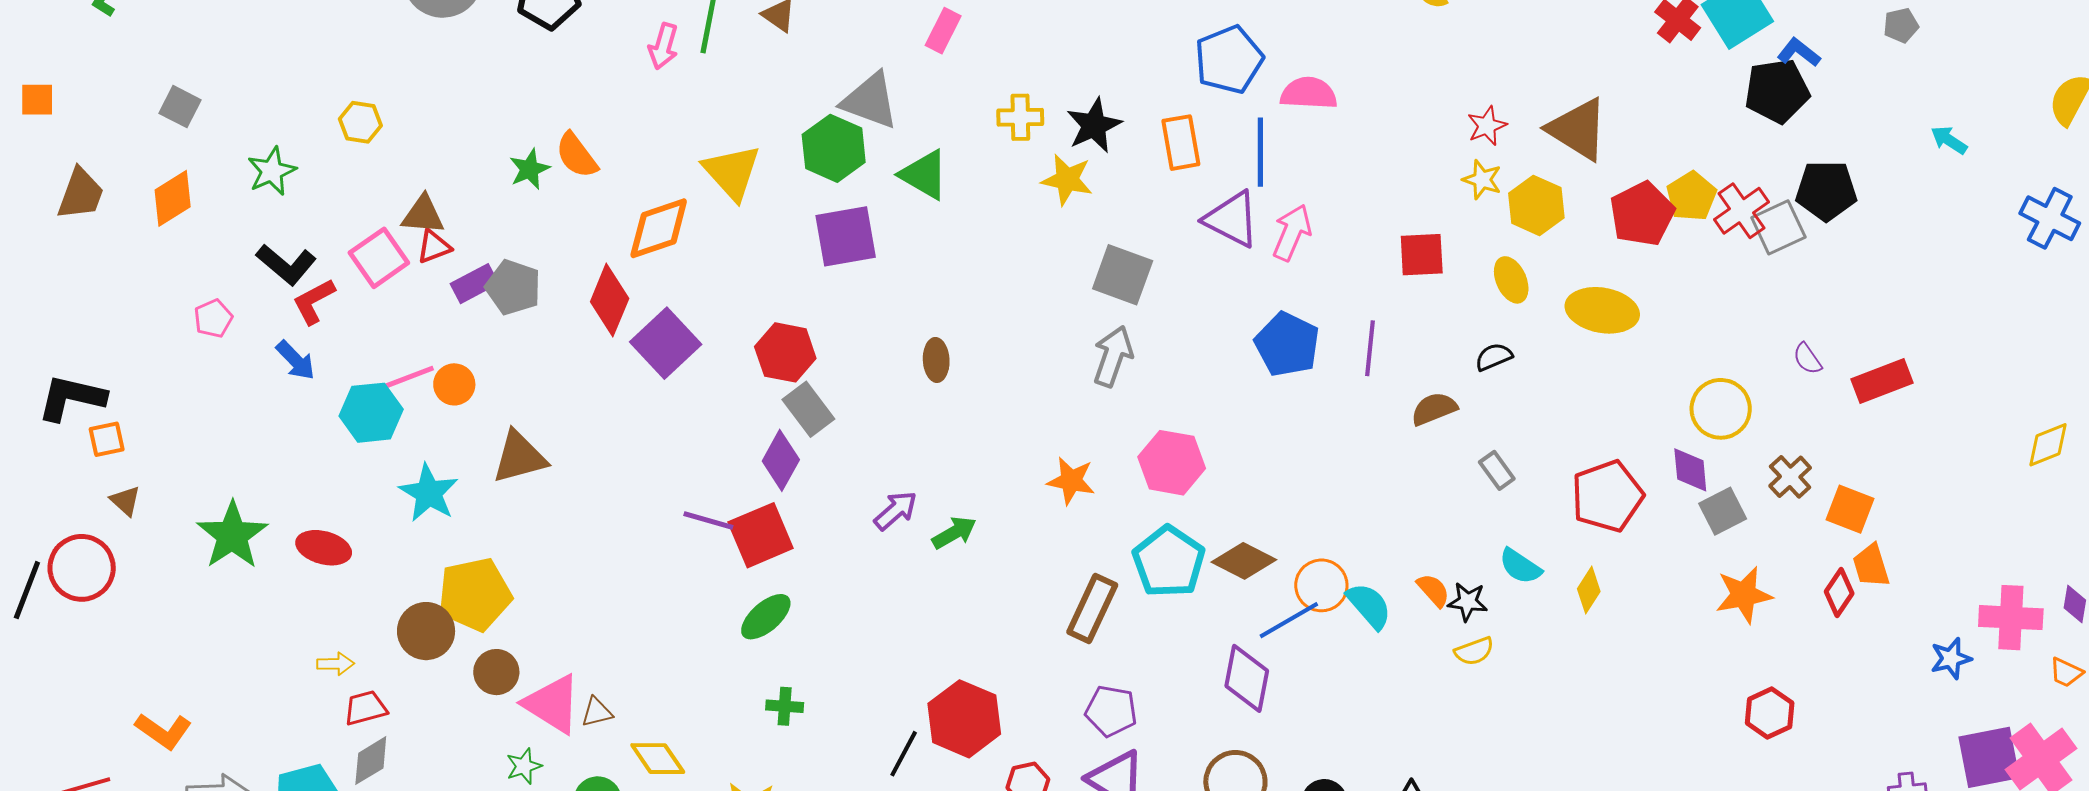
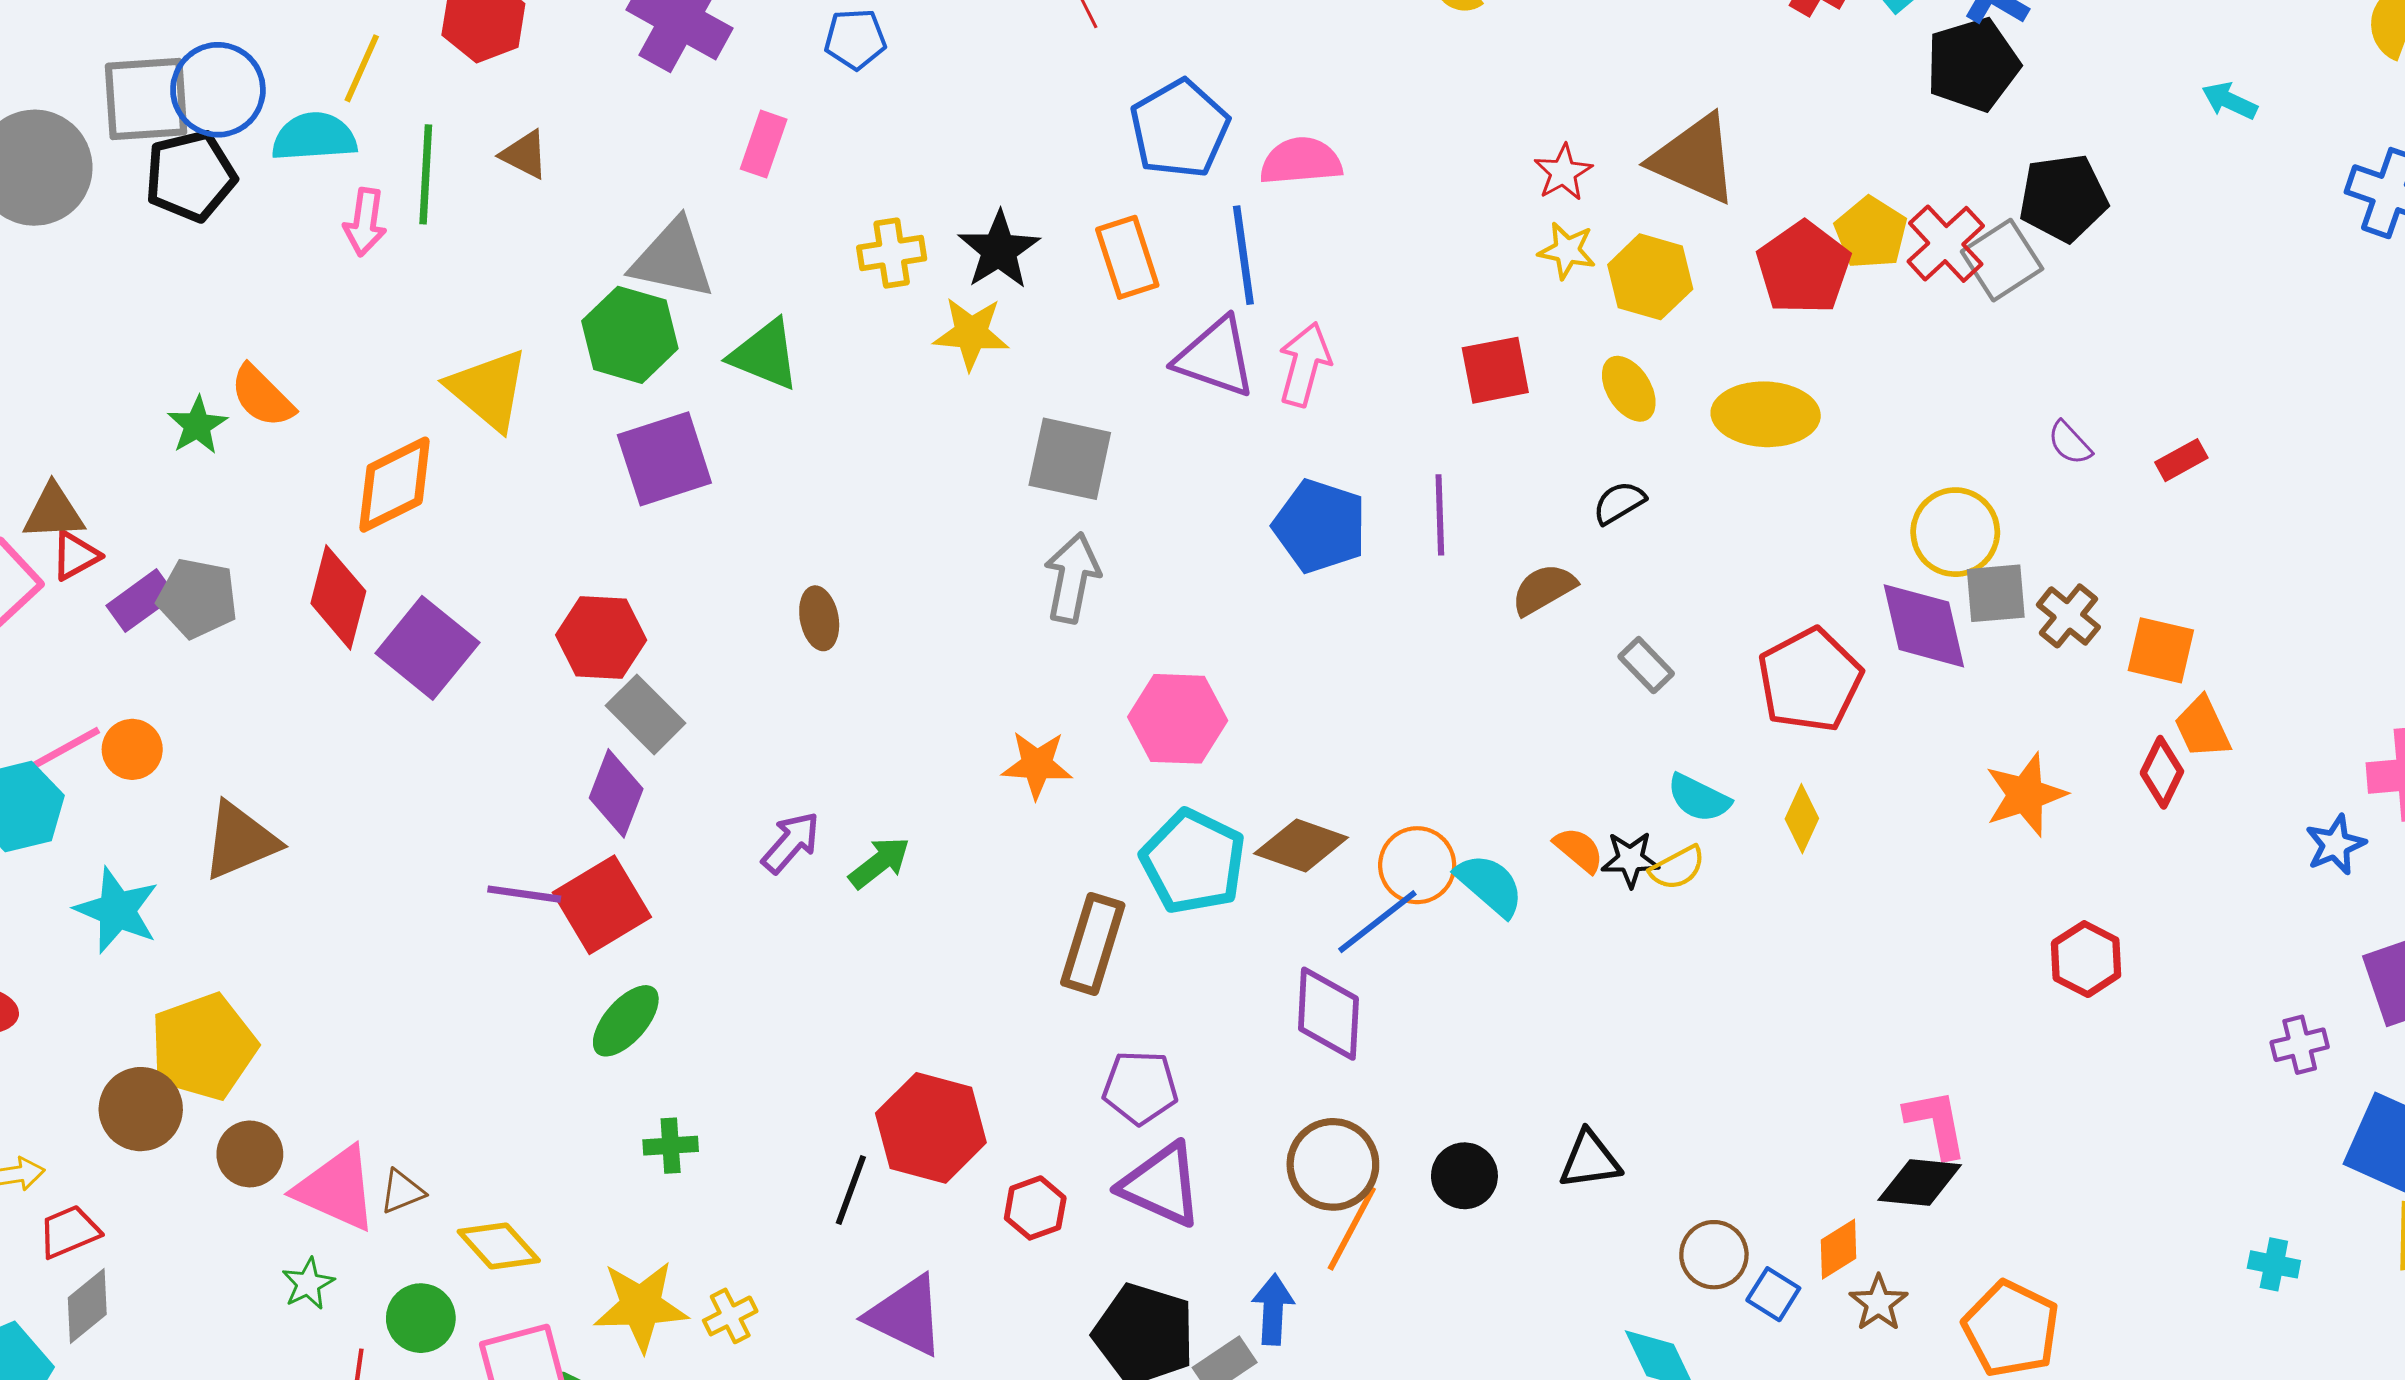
red rectangle: (1882, 381) -> (2181, 460), size x0.6
purple diamond: (1690, 470) -> (1924, 626), size x1.5
gray square: (1723, 511) -> (1996, 593), moved, turned 30
yellow semicircle: (1474, 651) -> (1677, 868), moved

